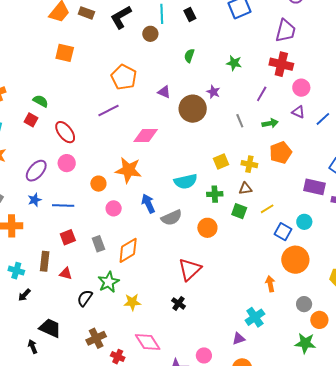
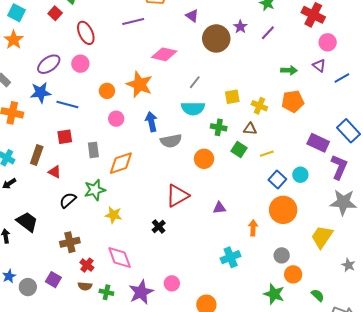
purple line: (262, 94) -> (268, 33), moved
gray line: (240, 121) -> (195, 82), moved, turned 48
blue star: (35, 200) -> (41, 93), size x1.5
purple triangle: (239, 339) -> (219, 208), moved

